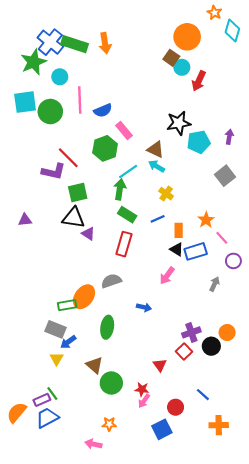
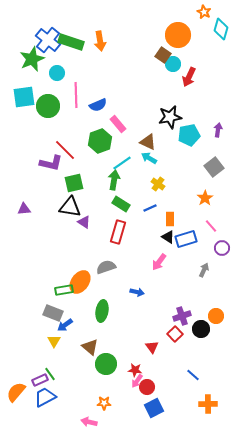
orange star: (206, 220) -> (205, 198), moved
red circle: (176, 407) -> (147, 387), moved

